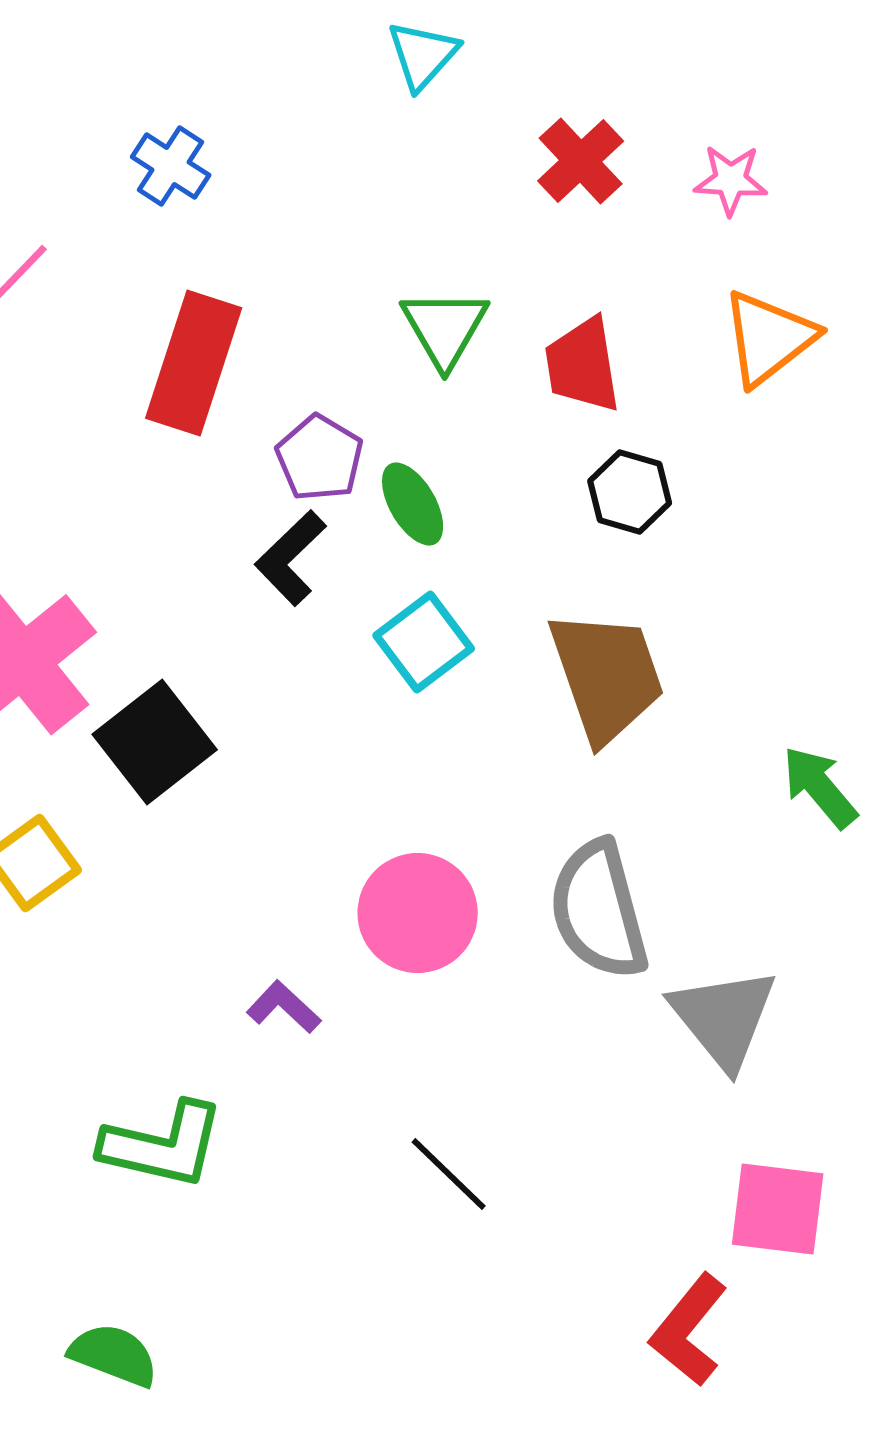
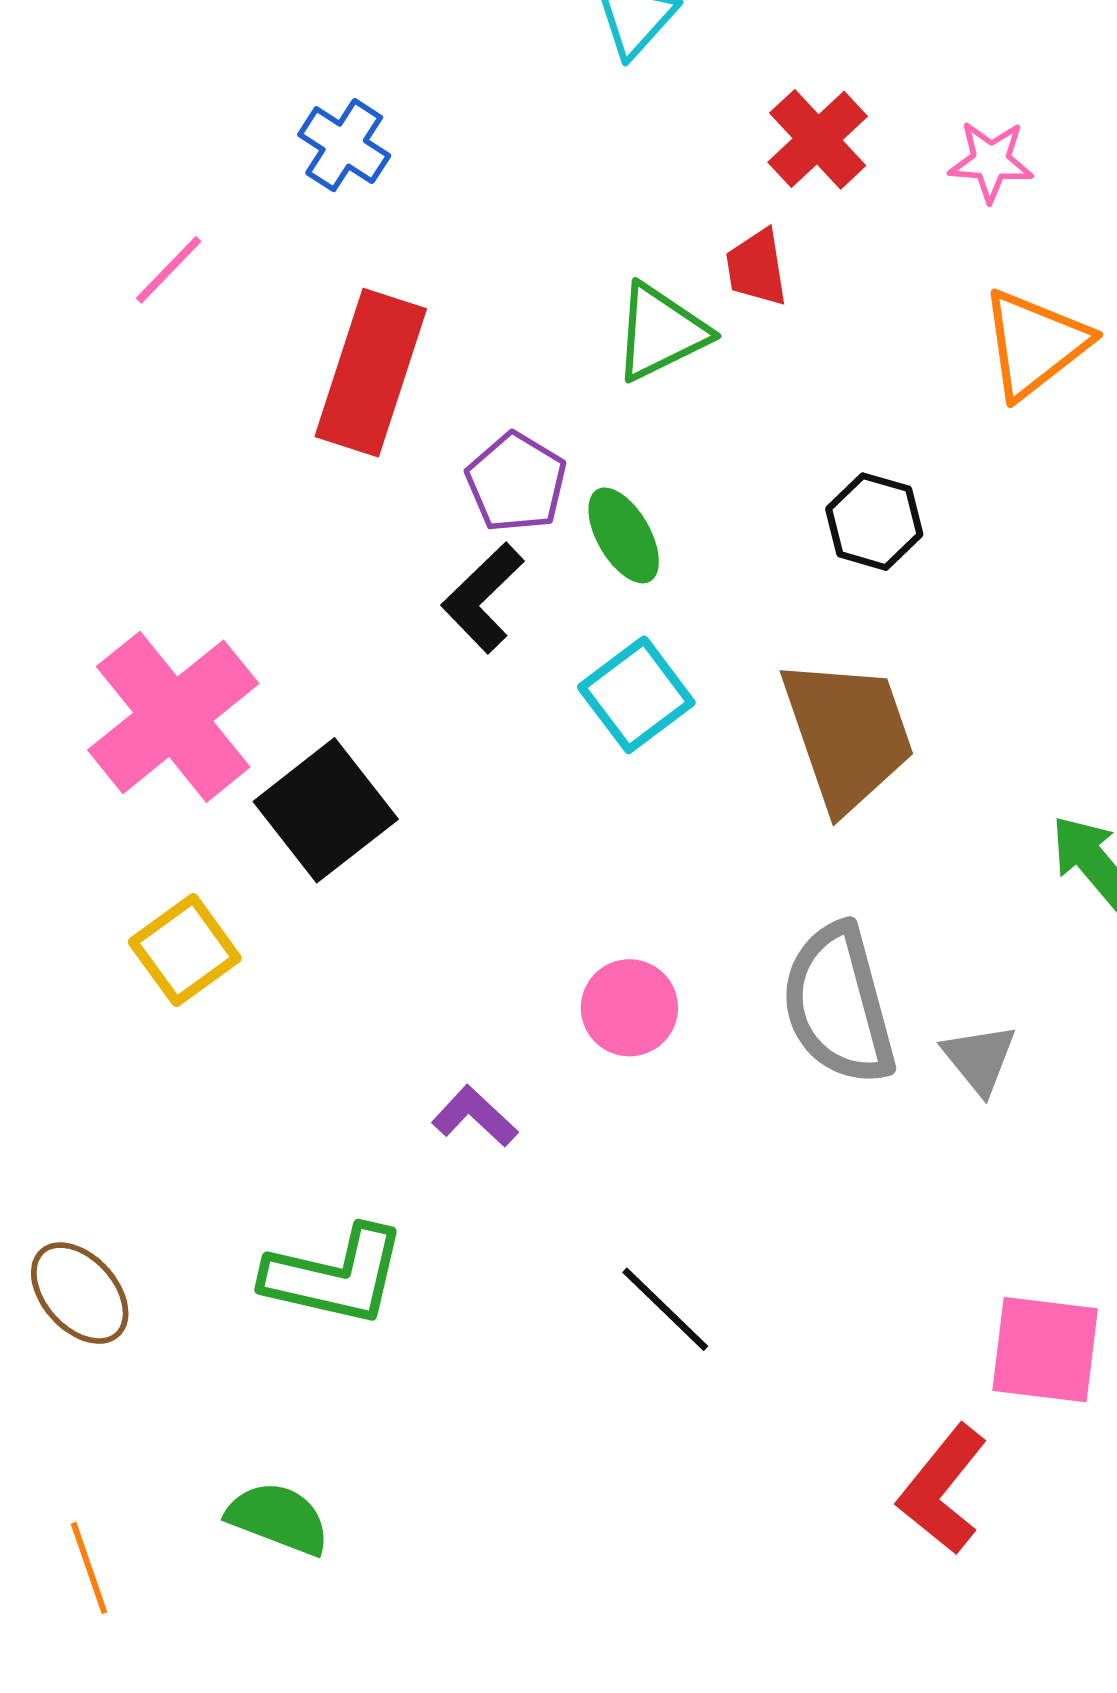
green triangle: (445, 328) -> (661, 332), turned 34
red trapezoid: (583, 365) -> (756, 268), moved, size x0.7
pink circle: (418, 913) -> (629, 1008), size x0.7
gray triangle: (724, 1018) -> (979, 1059), moved, size x0.6

